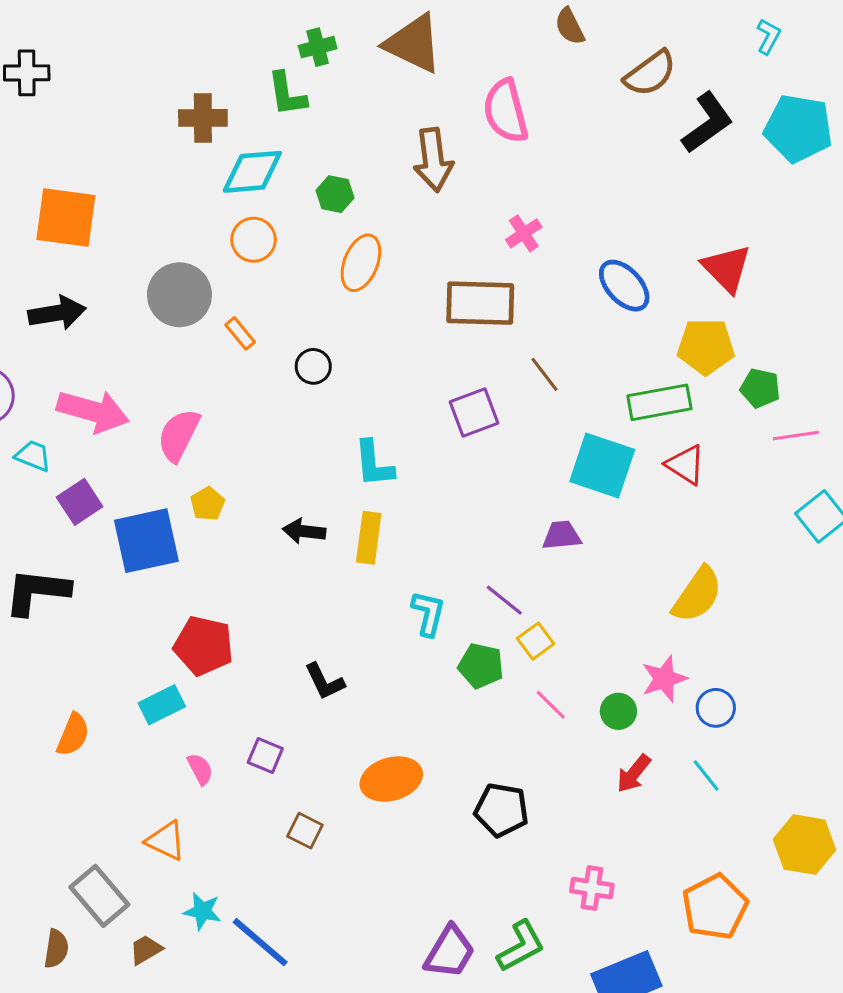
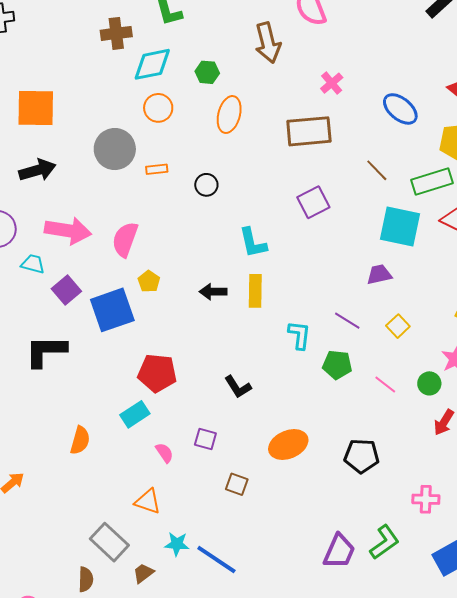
orange rectangle: (240, 333) -> (157, 169), turned -50
brown line: (545, 374) -> (377, 170), moved
yellow square: (536, 641) -> (398, 326), moved

